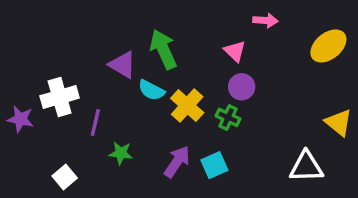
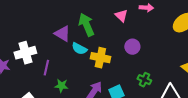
pink triangle: (235, 51) -> (121, 16), moved
yellow cross: (187, 106) -> (100, 58), turned -30
green cross: (228, 117) -> (144, 80), moved

